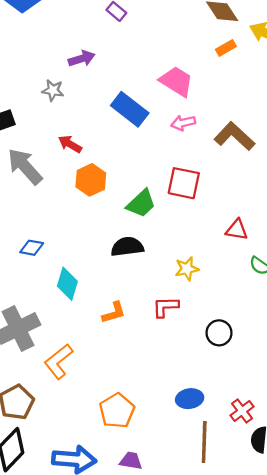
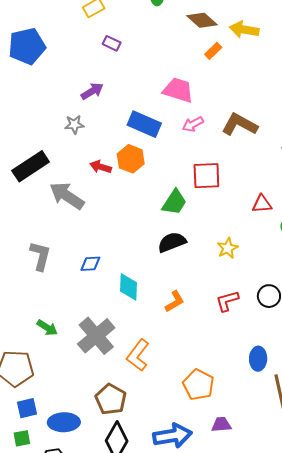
orange hexagon: (91, 180) -> (131, 159), moved
red L-shape: (165, 307) -> (227, 301), moved
blue ellipse: (190, 399) -> (258, 359), turned -65

